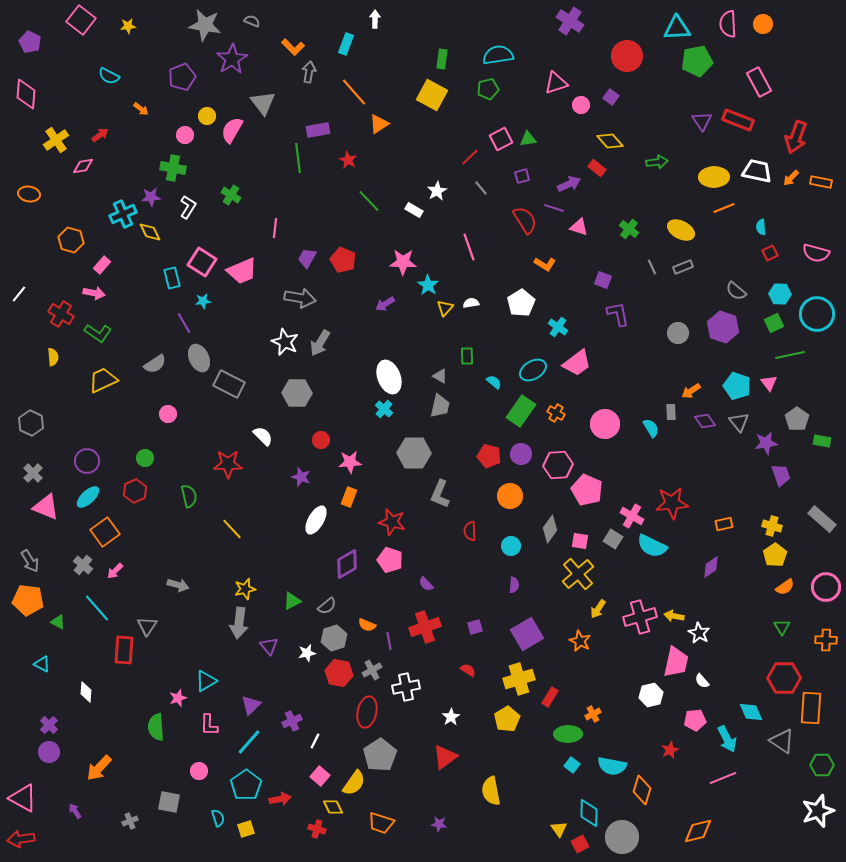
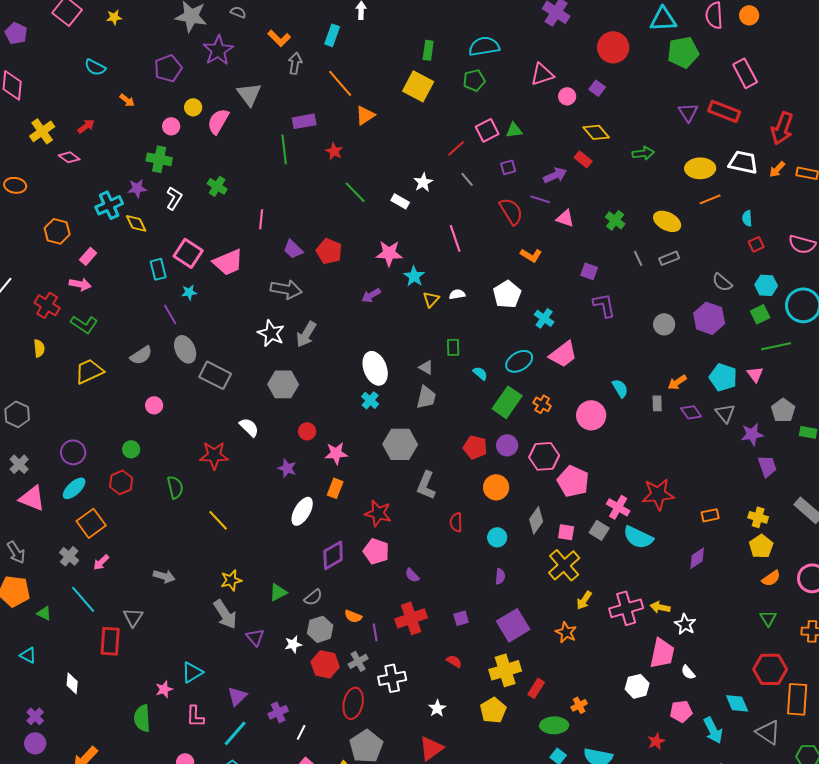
pink diamond: (83, 166) -> (69, 157), turned 45
purple trapezoid: (307, 258) -> (293, 249), turned -75
cyan semicircle: (651, 428) -> (620, 388), moved
gray arrow: (239, 623) -> (225, 614), turned -40

